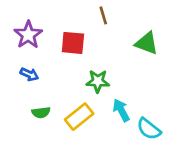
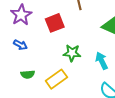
red square: (73, 43) -> (55, 23), turned -30
cyan arrow: (121, 110) -> (102, 61), moved

